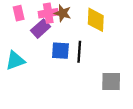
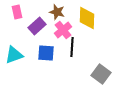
pink cross: (48, 13) -> (63, 30), moved, turned -30
blue square: (60, 51) -> (46, 53), moved
gray square: (111, 81) -> (101, 74), turned 36

